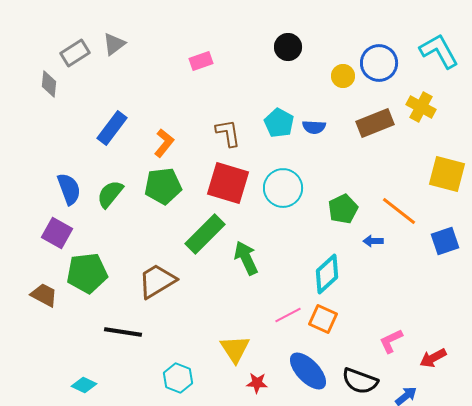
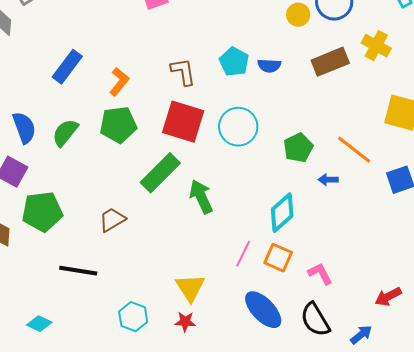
brown trapezoid: (157, 281) -> (112, 220), size x0.7
pink line: (288, 315) -> (243, 254), turned -36
pink L-shape: (391, 341) -> (320, 274), moved, turned 88
black semicircle: (360, 381) -> (315, 320), turned 39
red star: (257, 383) -> (185, 322), moved

